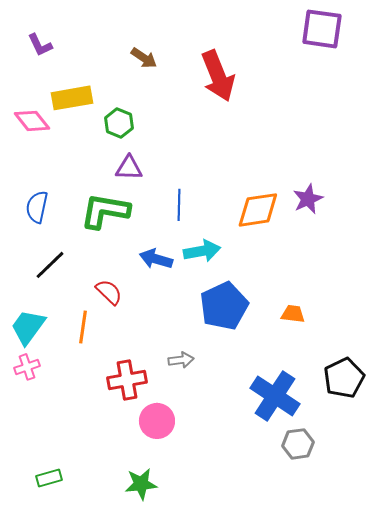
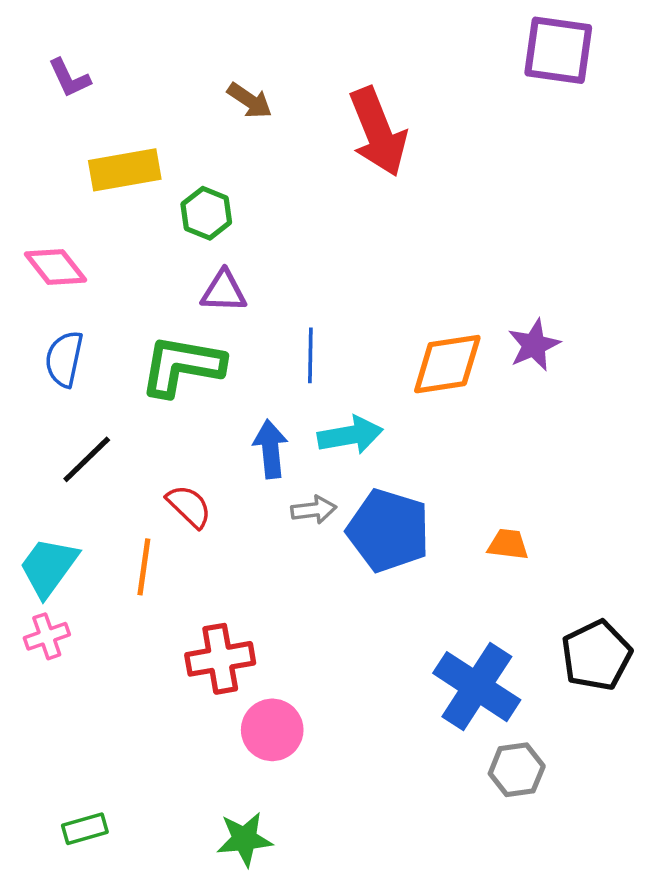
pink diamond: (32, 121) -> (55, 267), moved
blue arrow: (156, 259) -> (270, 449), turned 68
blue pentagon: (224, 306) -> (388, 531), turned -30
gray arrow: (181, 360) -> (314, 510), moved

